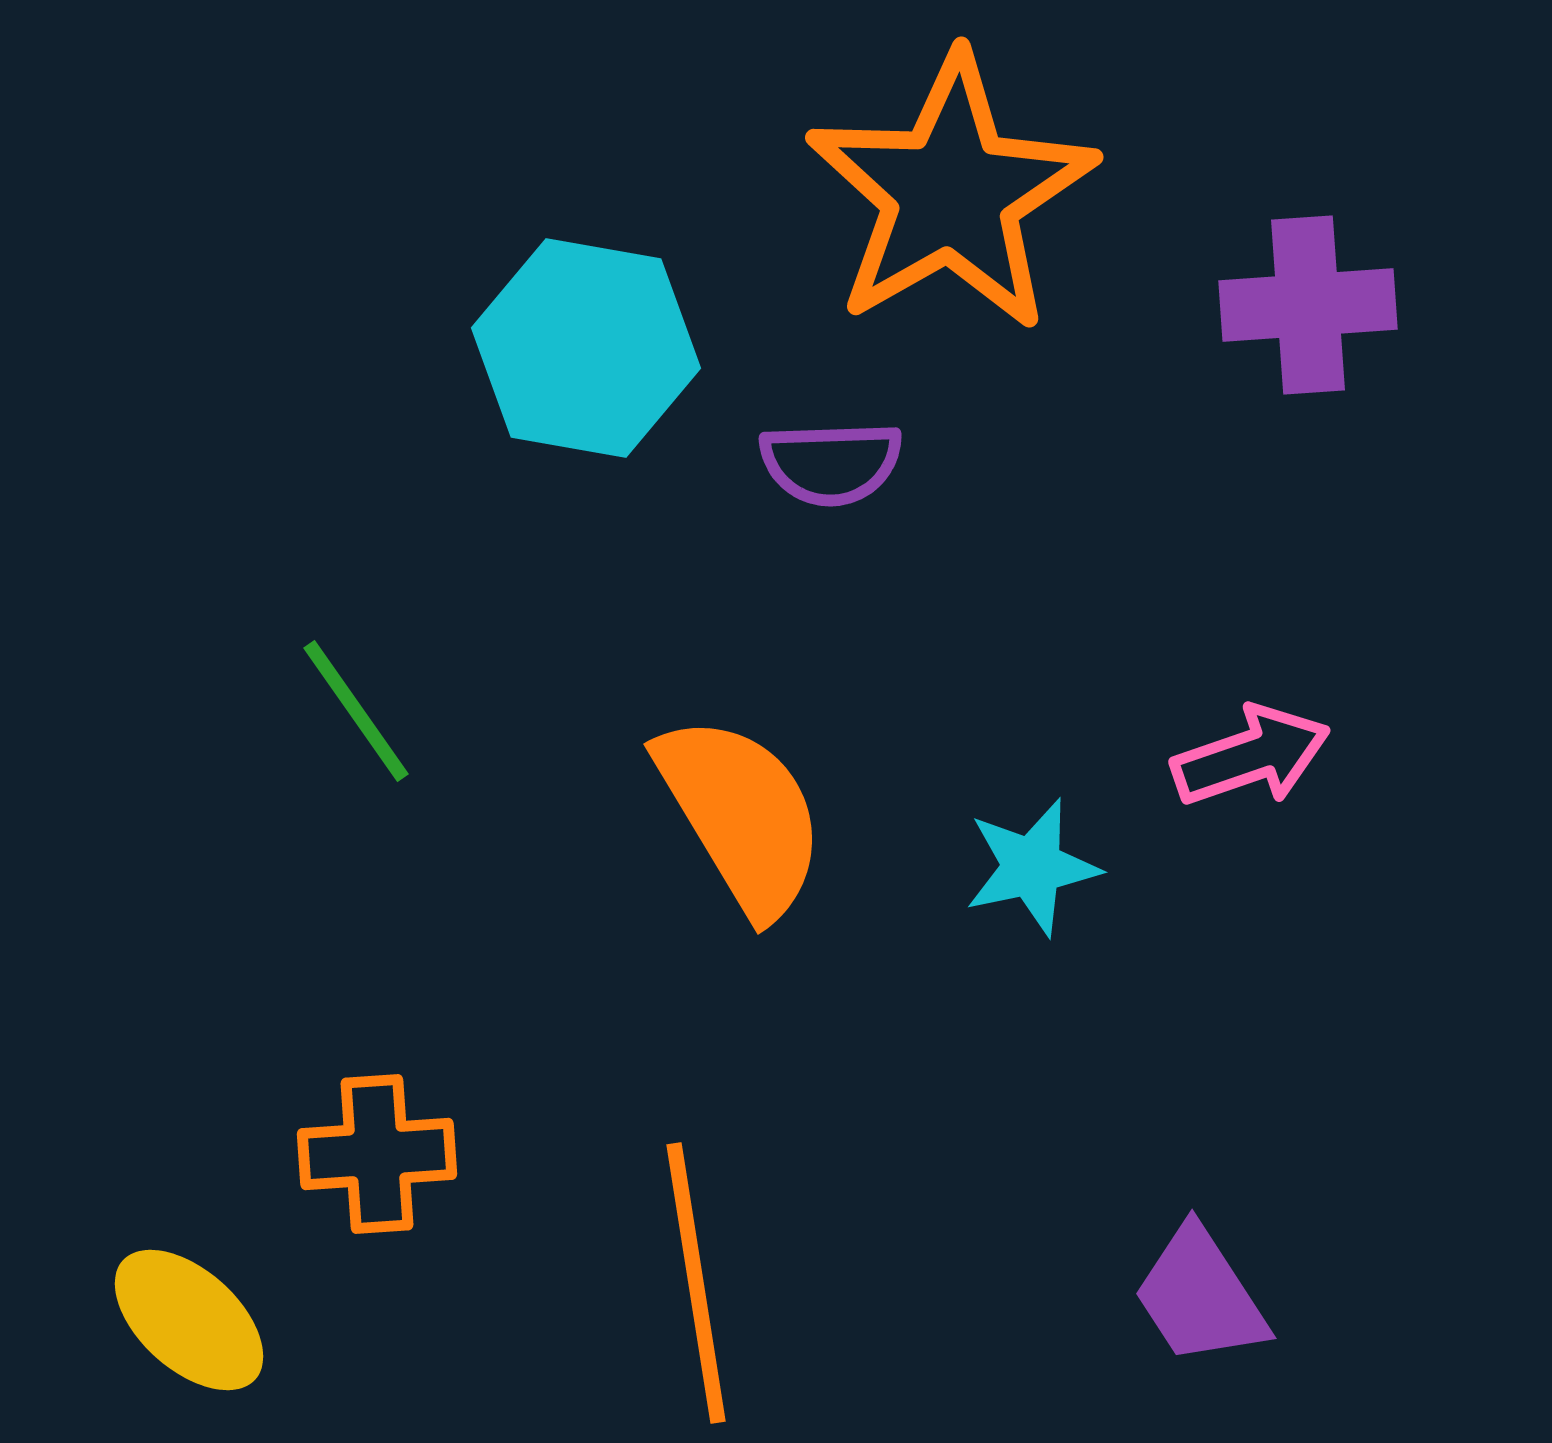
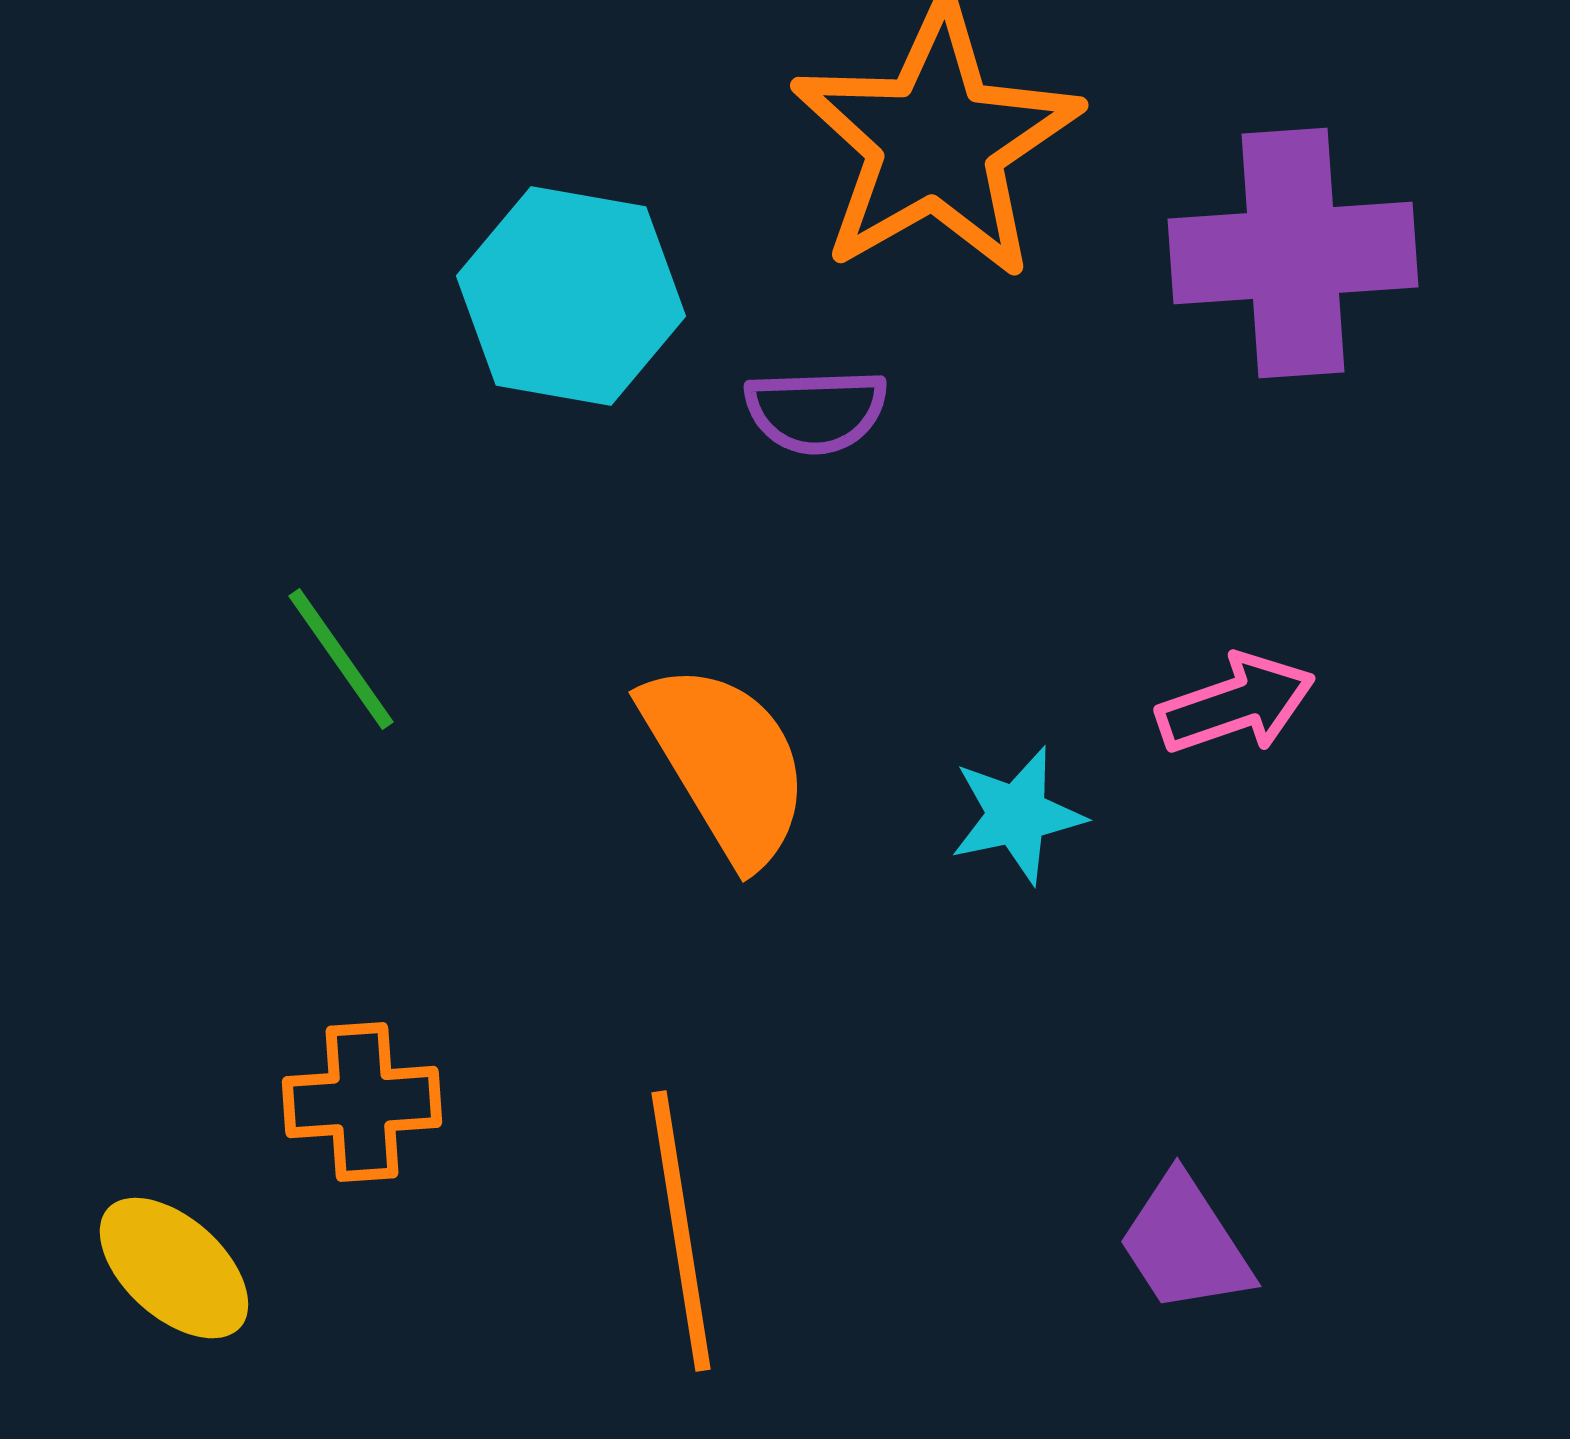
purple cross: (1308, 305) -> (1293, 253), size x1.4

